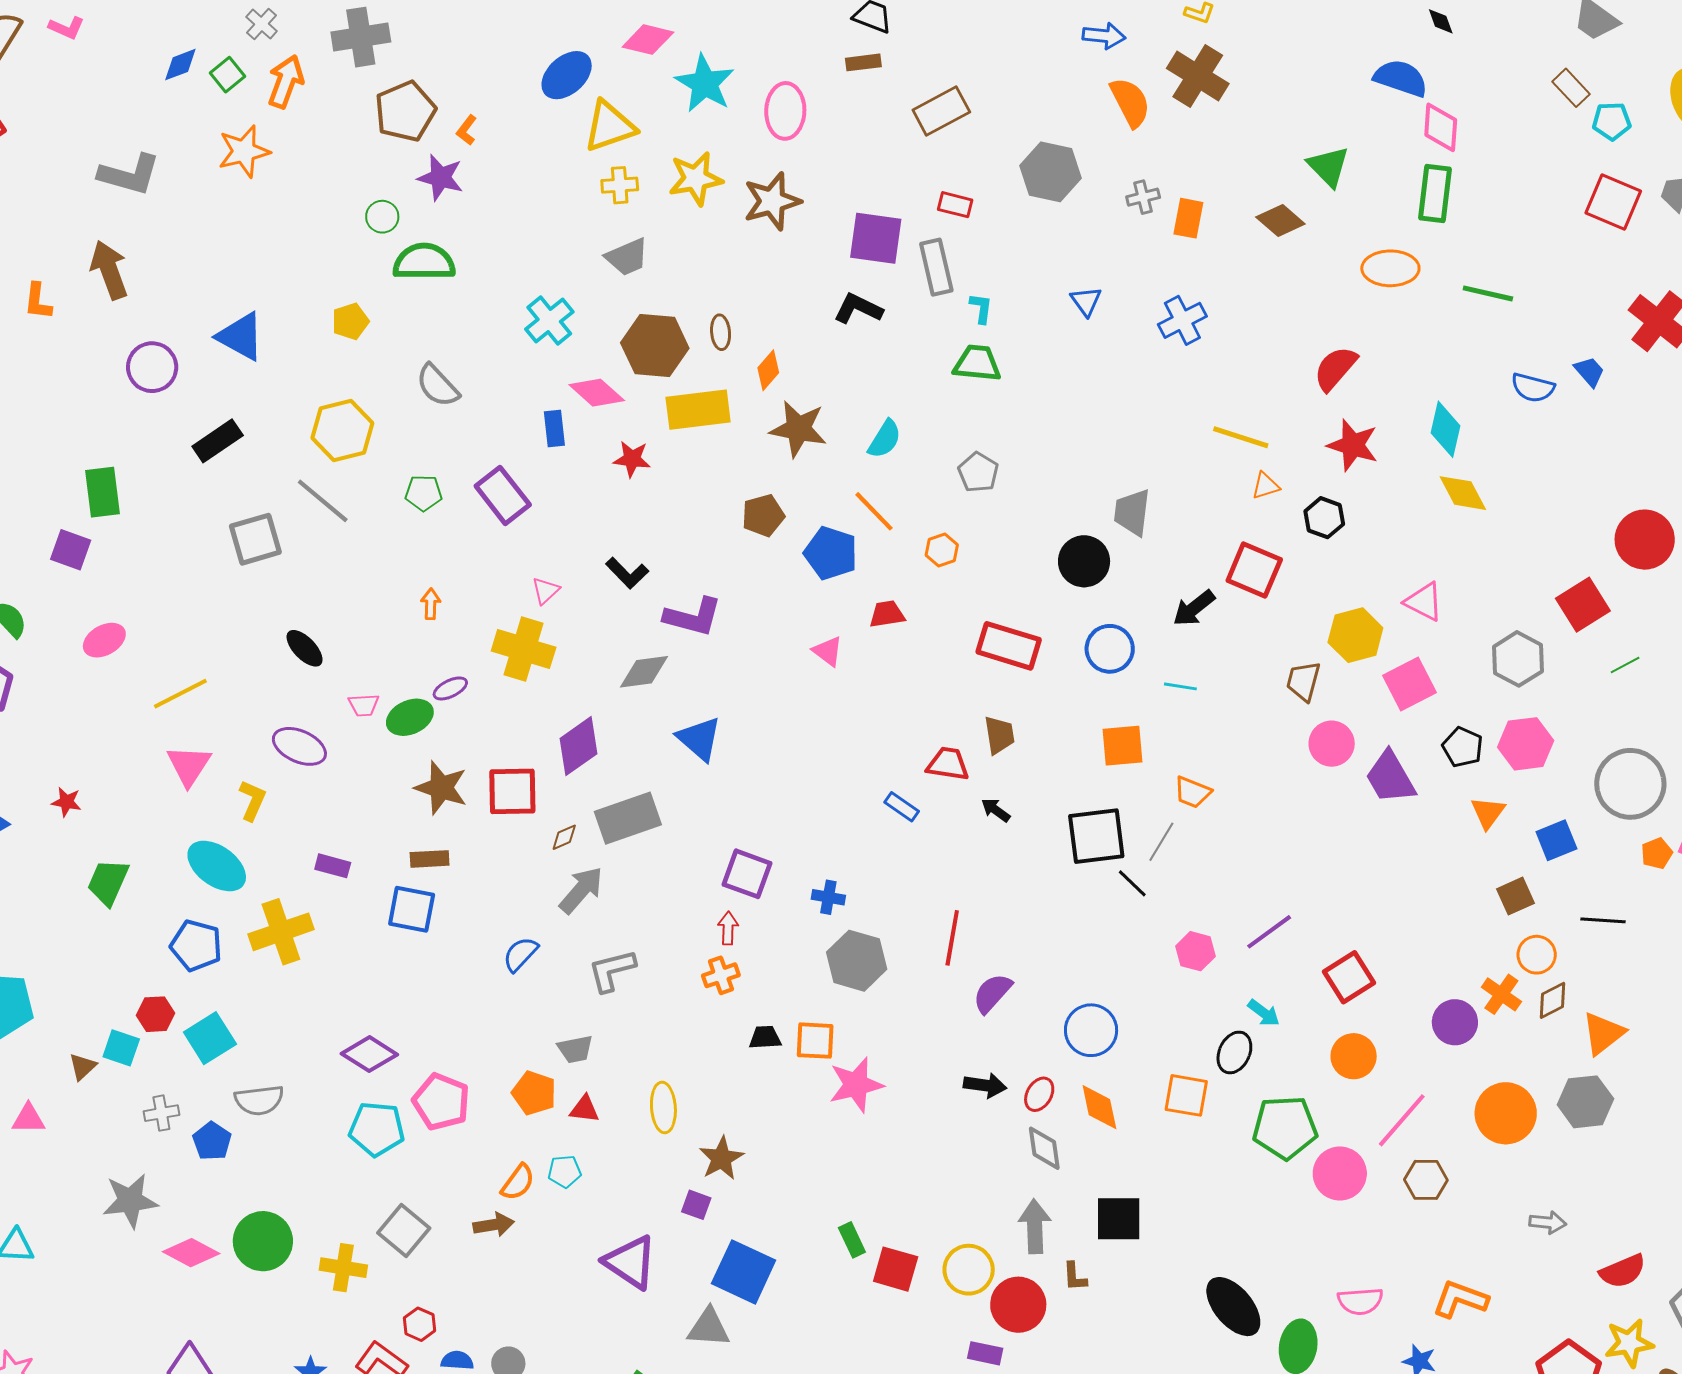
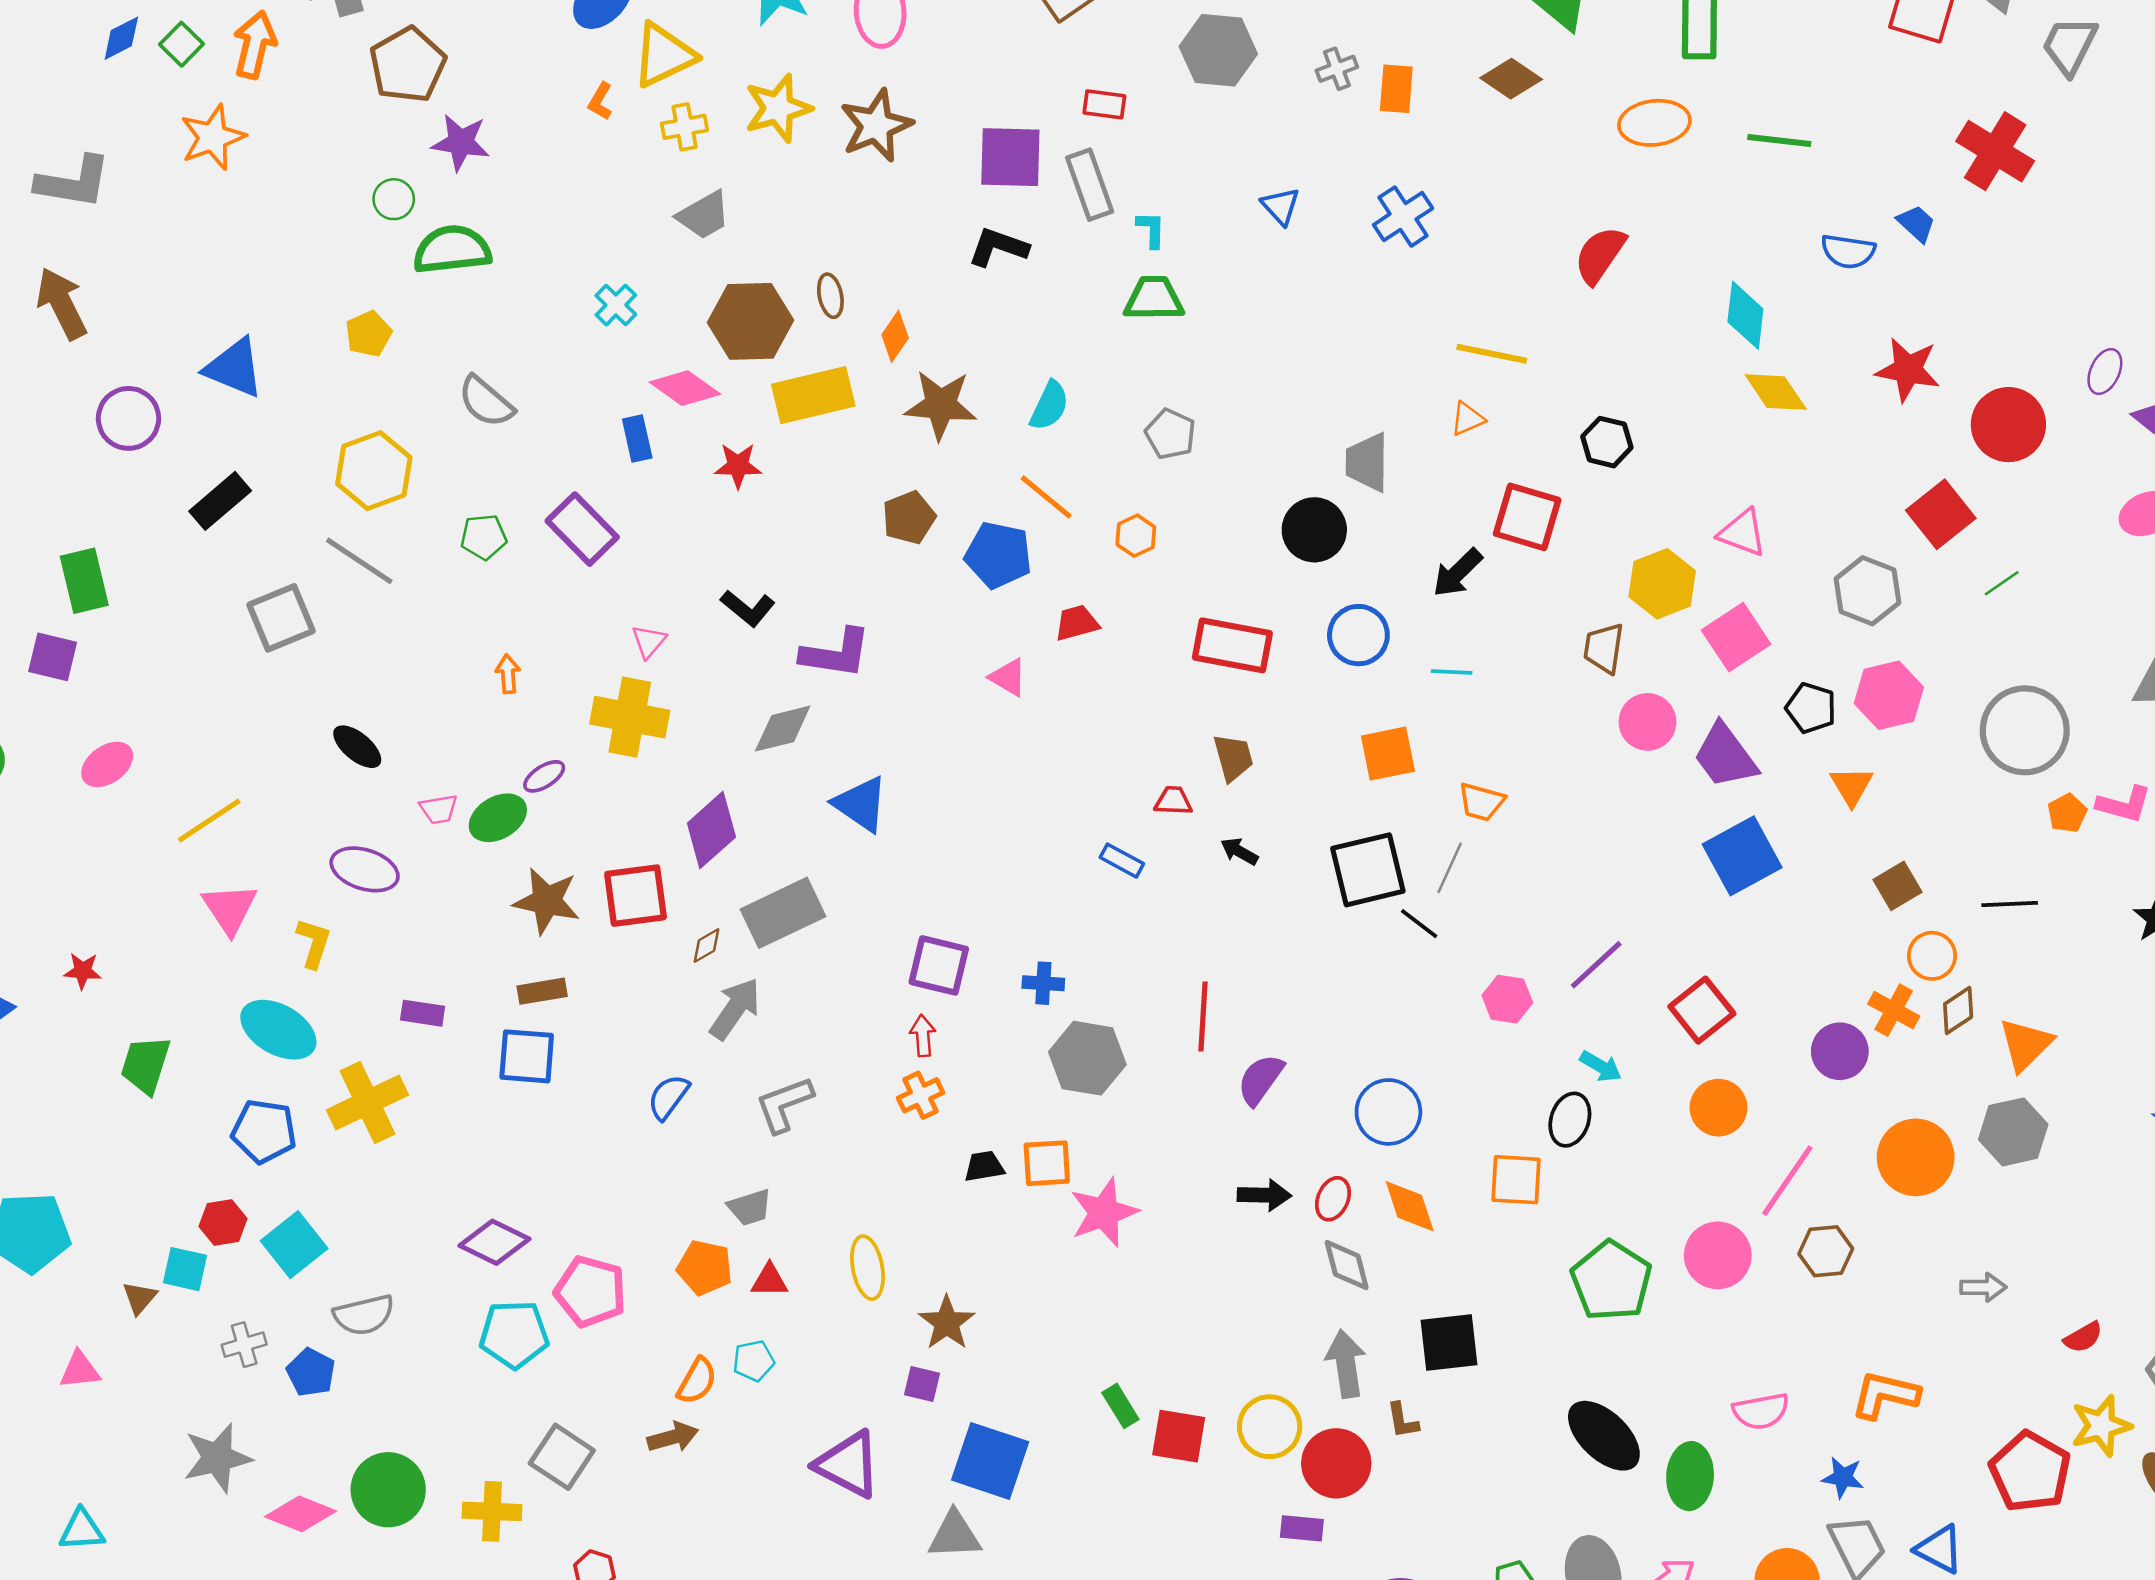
orange L-shape: (467, 130) -> (600, 101), moved
cyan cross: (549, 321) -> (616, 305), size x0.7
red star: (1353, 445) -> (1908, 370), moved
orange triangle: (1266, 486) -> (1468, 419), moved
red trapezoid: (948, 764) -> (1173, 801), size x0.7
blue square: (1556, 840) -> (1742, 856), moved, size x1.5
green pentagon: (1285, 1128) -> (1611, 1281), moved, turned -30
red semicircle: (1623, 1271) -> (2083, 1337), size x0.7

